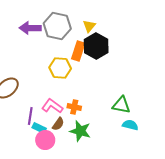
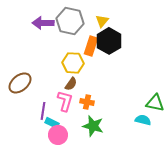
green triangle: (121, 105) -> (155, 103), moved
pink L-shape: (52, 106) -> (65, 101), turned 70
brown semicircle: (58, 124) -> (71, 84), moved

